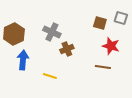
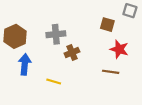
gray square: (121, 18) -> (130, 11), moved
gray cross: (52, 32) -> (56, 34), turned -30

